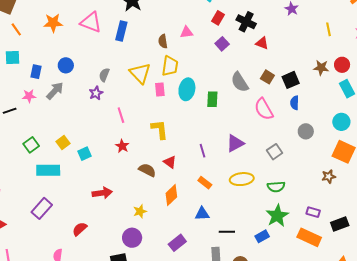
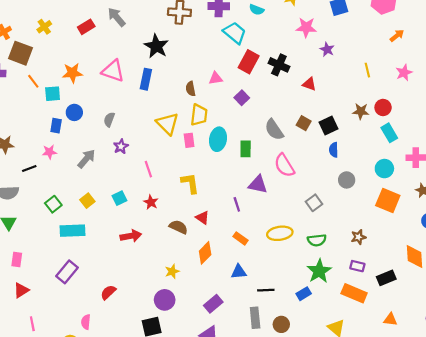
red rectangle: (218, 18) -> (249, 62), size x1.5
red triangle: (262, 43) -> (309, 84), moved
purple square: (222, 44) -> (242, 98), moved
cyan square: (12, 58) -> (53, 94), moved
blue circle: (66, 65) -> (74, 112), moved
gray semicircle: (104, 75) -> (109, 119), moved
gray arrow: (55, 91) -> (86, 159), moved
pink semicircle: (264, 109) -> (284, 165), moved
purple triangle: (235, 143) -> (258, 185), moved, turned 42
cyan square: (85, 154) -> (119, 198), moved
brown star: (329, 176) -> (358, 237), moved
red arrow: (102, 193) -> (131, 236), moved

